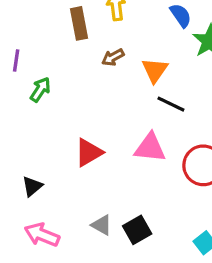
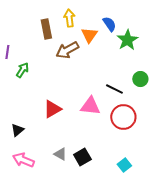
brown arrow: (113, 57) -> (67, 50), size x1.6
orange triangle: (155, 70) -> (89, 35), moved
black line: (171, 104) -> (114, 89), moved

